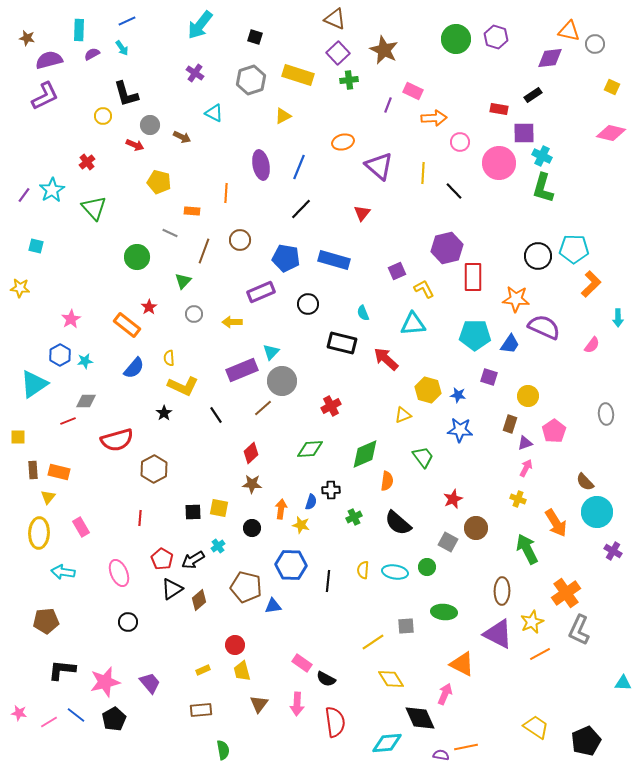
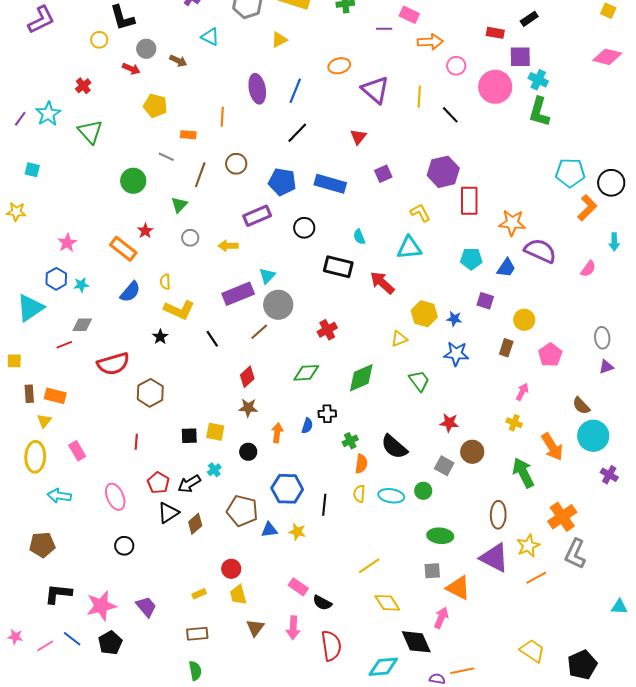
purple line: (388, 105) -> (384, 29), turned 70
black circle: (538, 256) -> (611, 183), moved
purple square: (397, 271) -> (383, 174), moved
cyan pentagon: (475, 335) -> (471, 259), size x0.7
purple triangle: (525, 443) -> (606, 367), moved
orange semicircle: (387, 481) -> (361, 464), moved
red star: (453, 499) -> (449, 423), turned 30
yellow star: (301, 525) -> (297, 532), moved
gray square: (406, 626) -> (432, 571), moved
green semicircle: (223, 750) -> (195, 671), moved

